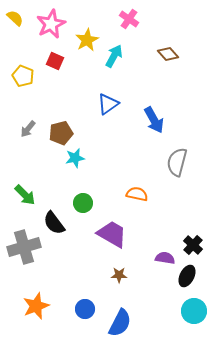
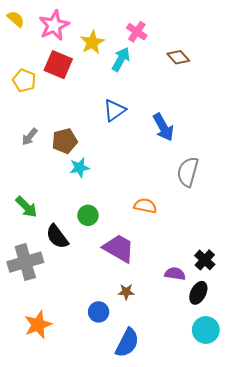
pink cross: (129, 19) -> (137, 32), moved
red square: (55, 61) -> (58, 65), size x1.5
blue circle: (85, 309) -> (99, 312), moved

